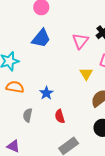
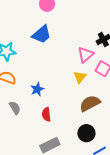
pink triangle: (80, 41) -> (85, 55), moved
gray semicircle: (28, 115) -> (15, 108), turned 128

